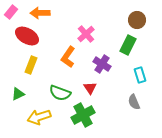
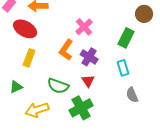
brown circle: (137, 20) -> (144, 14), moved
purple cross: (102, 64) -> (89, 57), moved
cyan rectangle: (140, 75) -> (123, 68), moved

